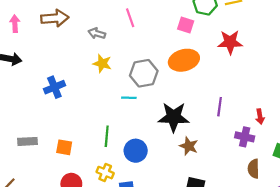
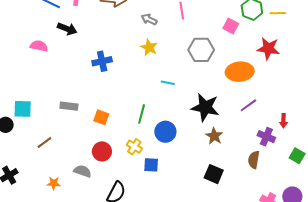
orange ellipse: (184, 60) -> (240, 72), moved
gray hexagon: (144, 73) -> (201, 50), moved
purple line: (220, 107) -> (248, 105), turned 36
brown semicircle: (253, 169) -> (254, 160), moved

